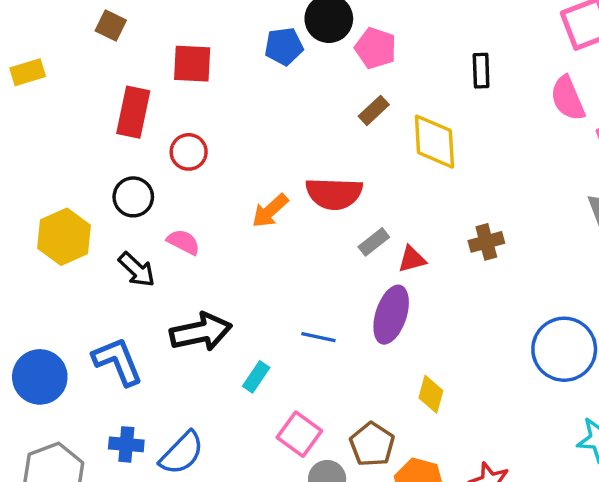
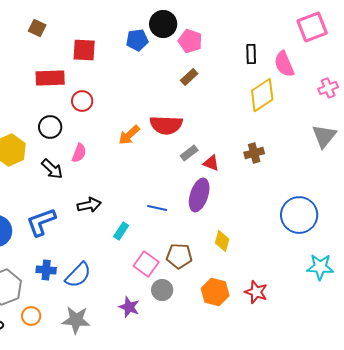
pink semicircle: (568, 98) -> (284, 64), moved
red rectangle: (133, 112) -> (50, 78), turned 76
yellow diamond: (434, 142) -> (262, 95), moved, turned 60
pink semicircle: (183, 242) -> (79, 153), turned 84
red triangle: (412, 259) -> (211, 163), turned 36
black arrow: (201, 332) -> (89, 205), size x0.7
blue L-shape: (118, 361) -> (41, 222), turned -88
brown pentagon: (372, 444) -> (179, 256), moved, turned -30

